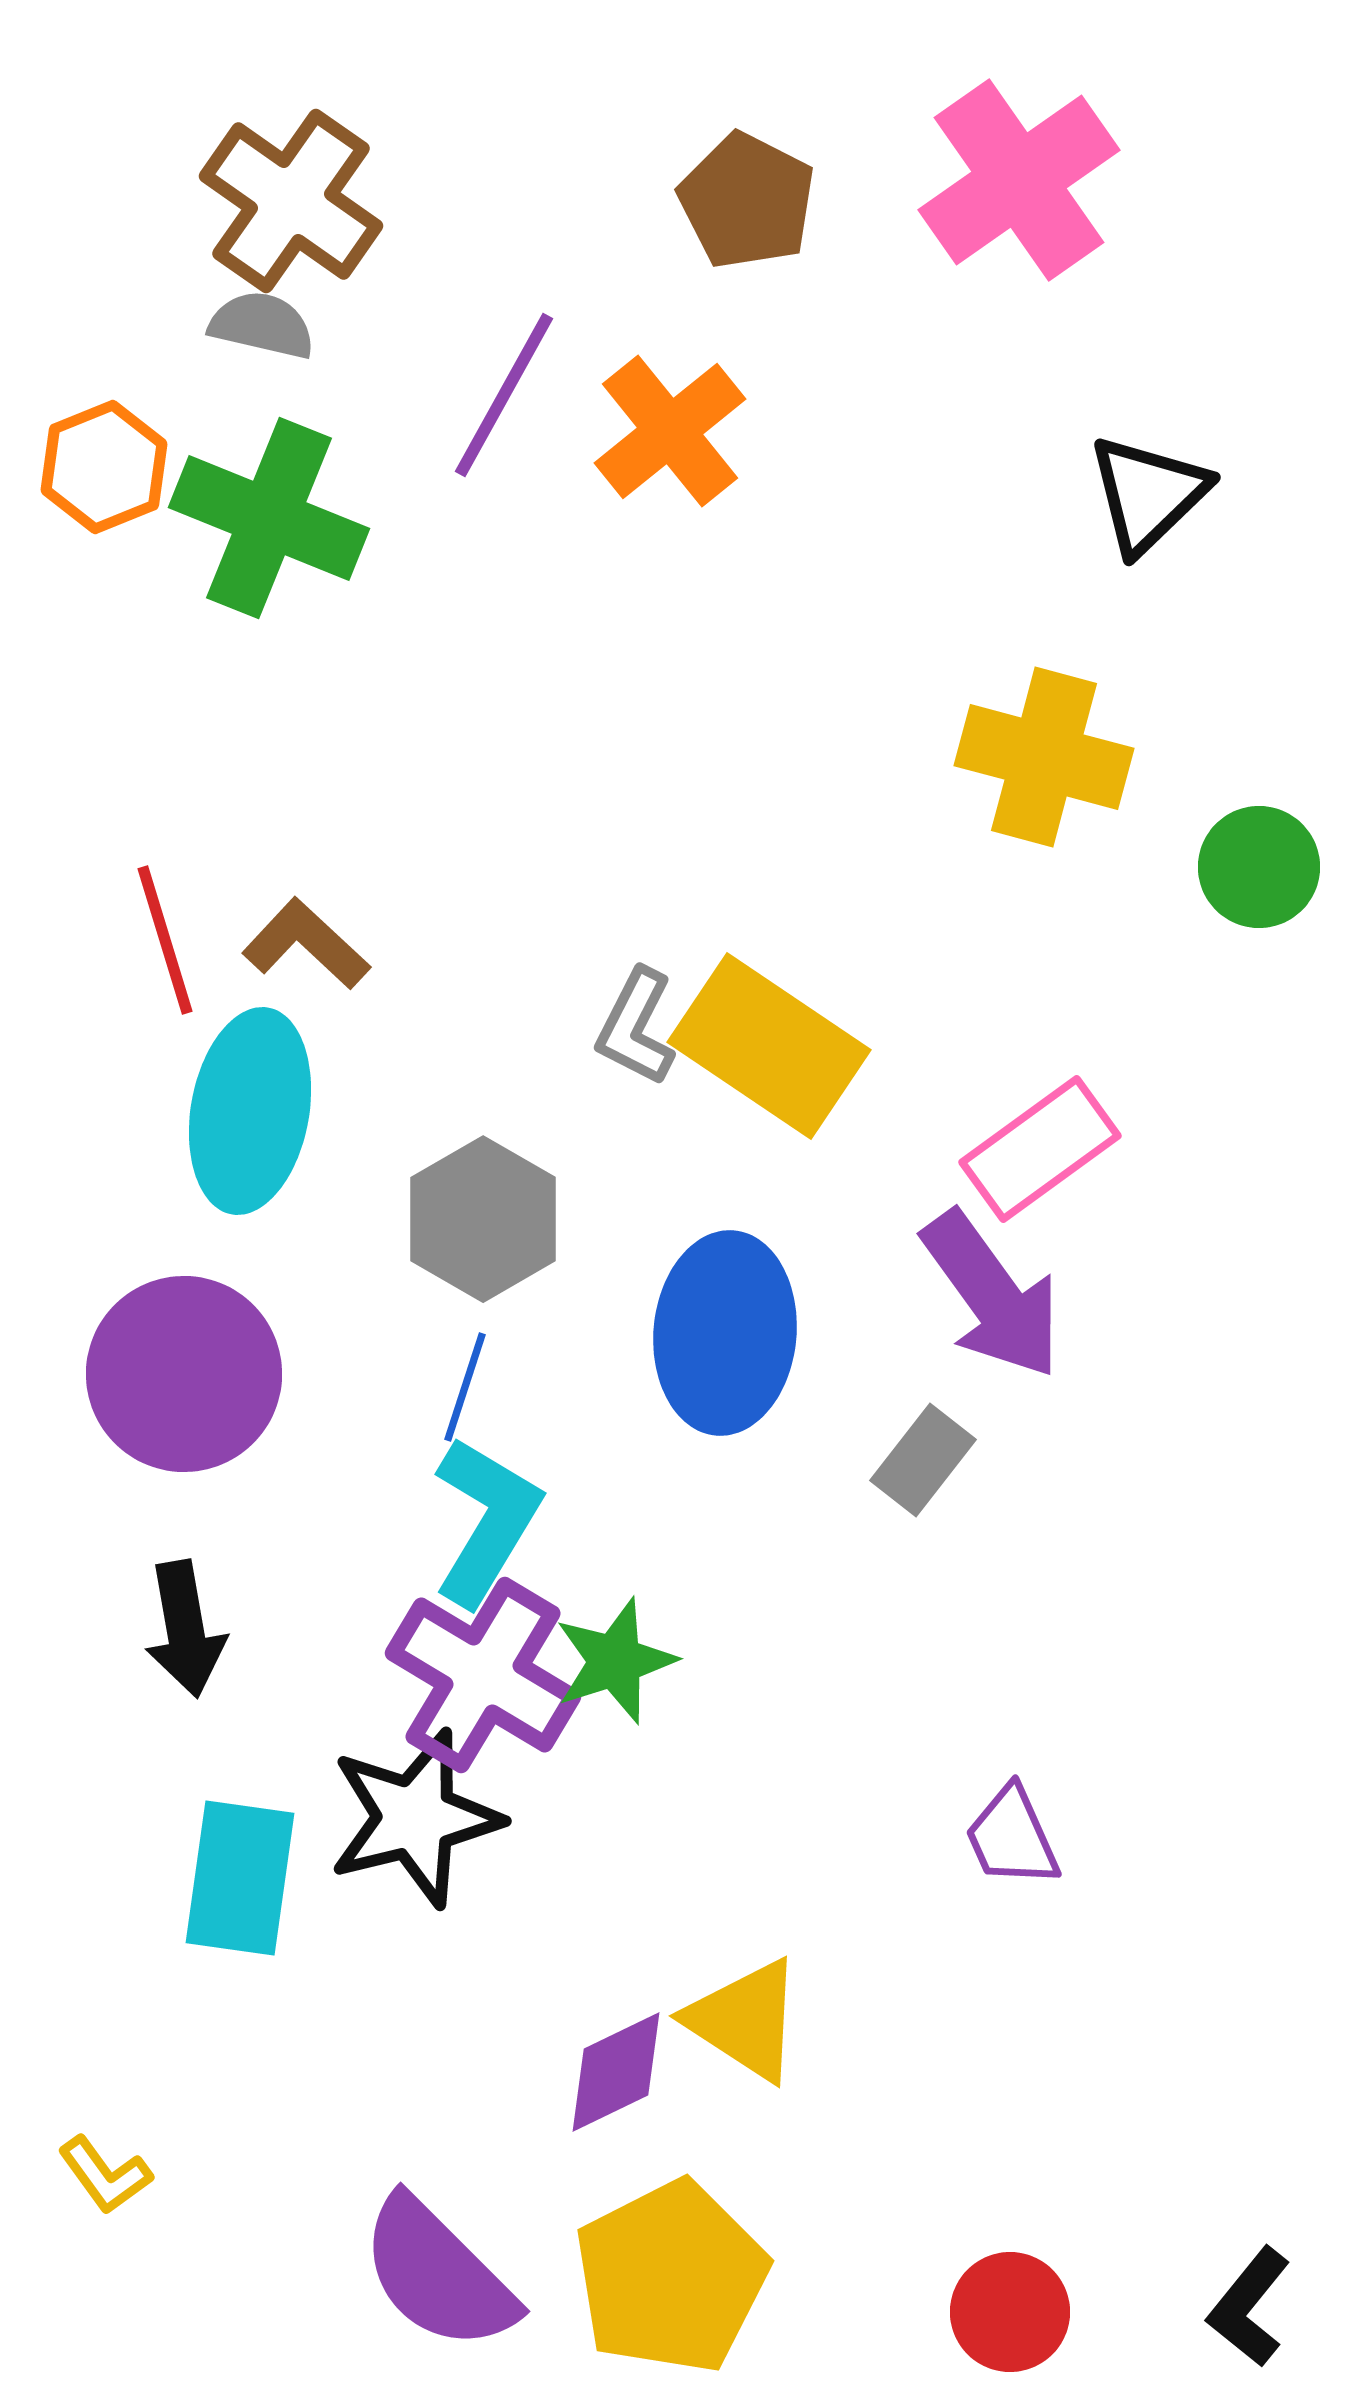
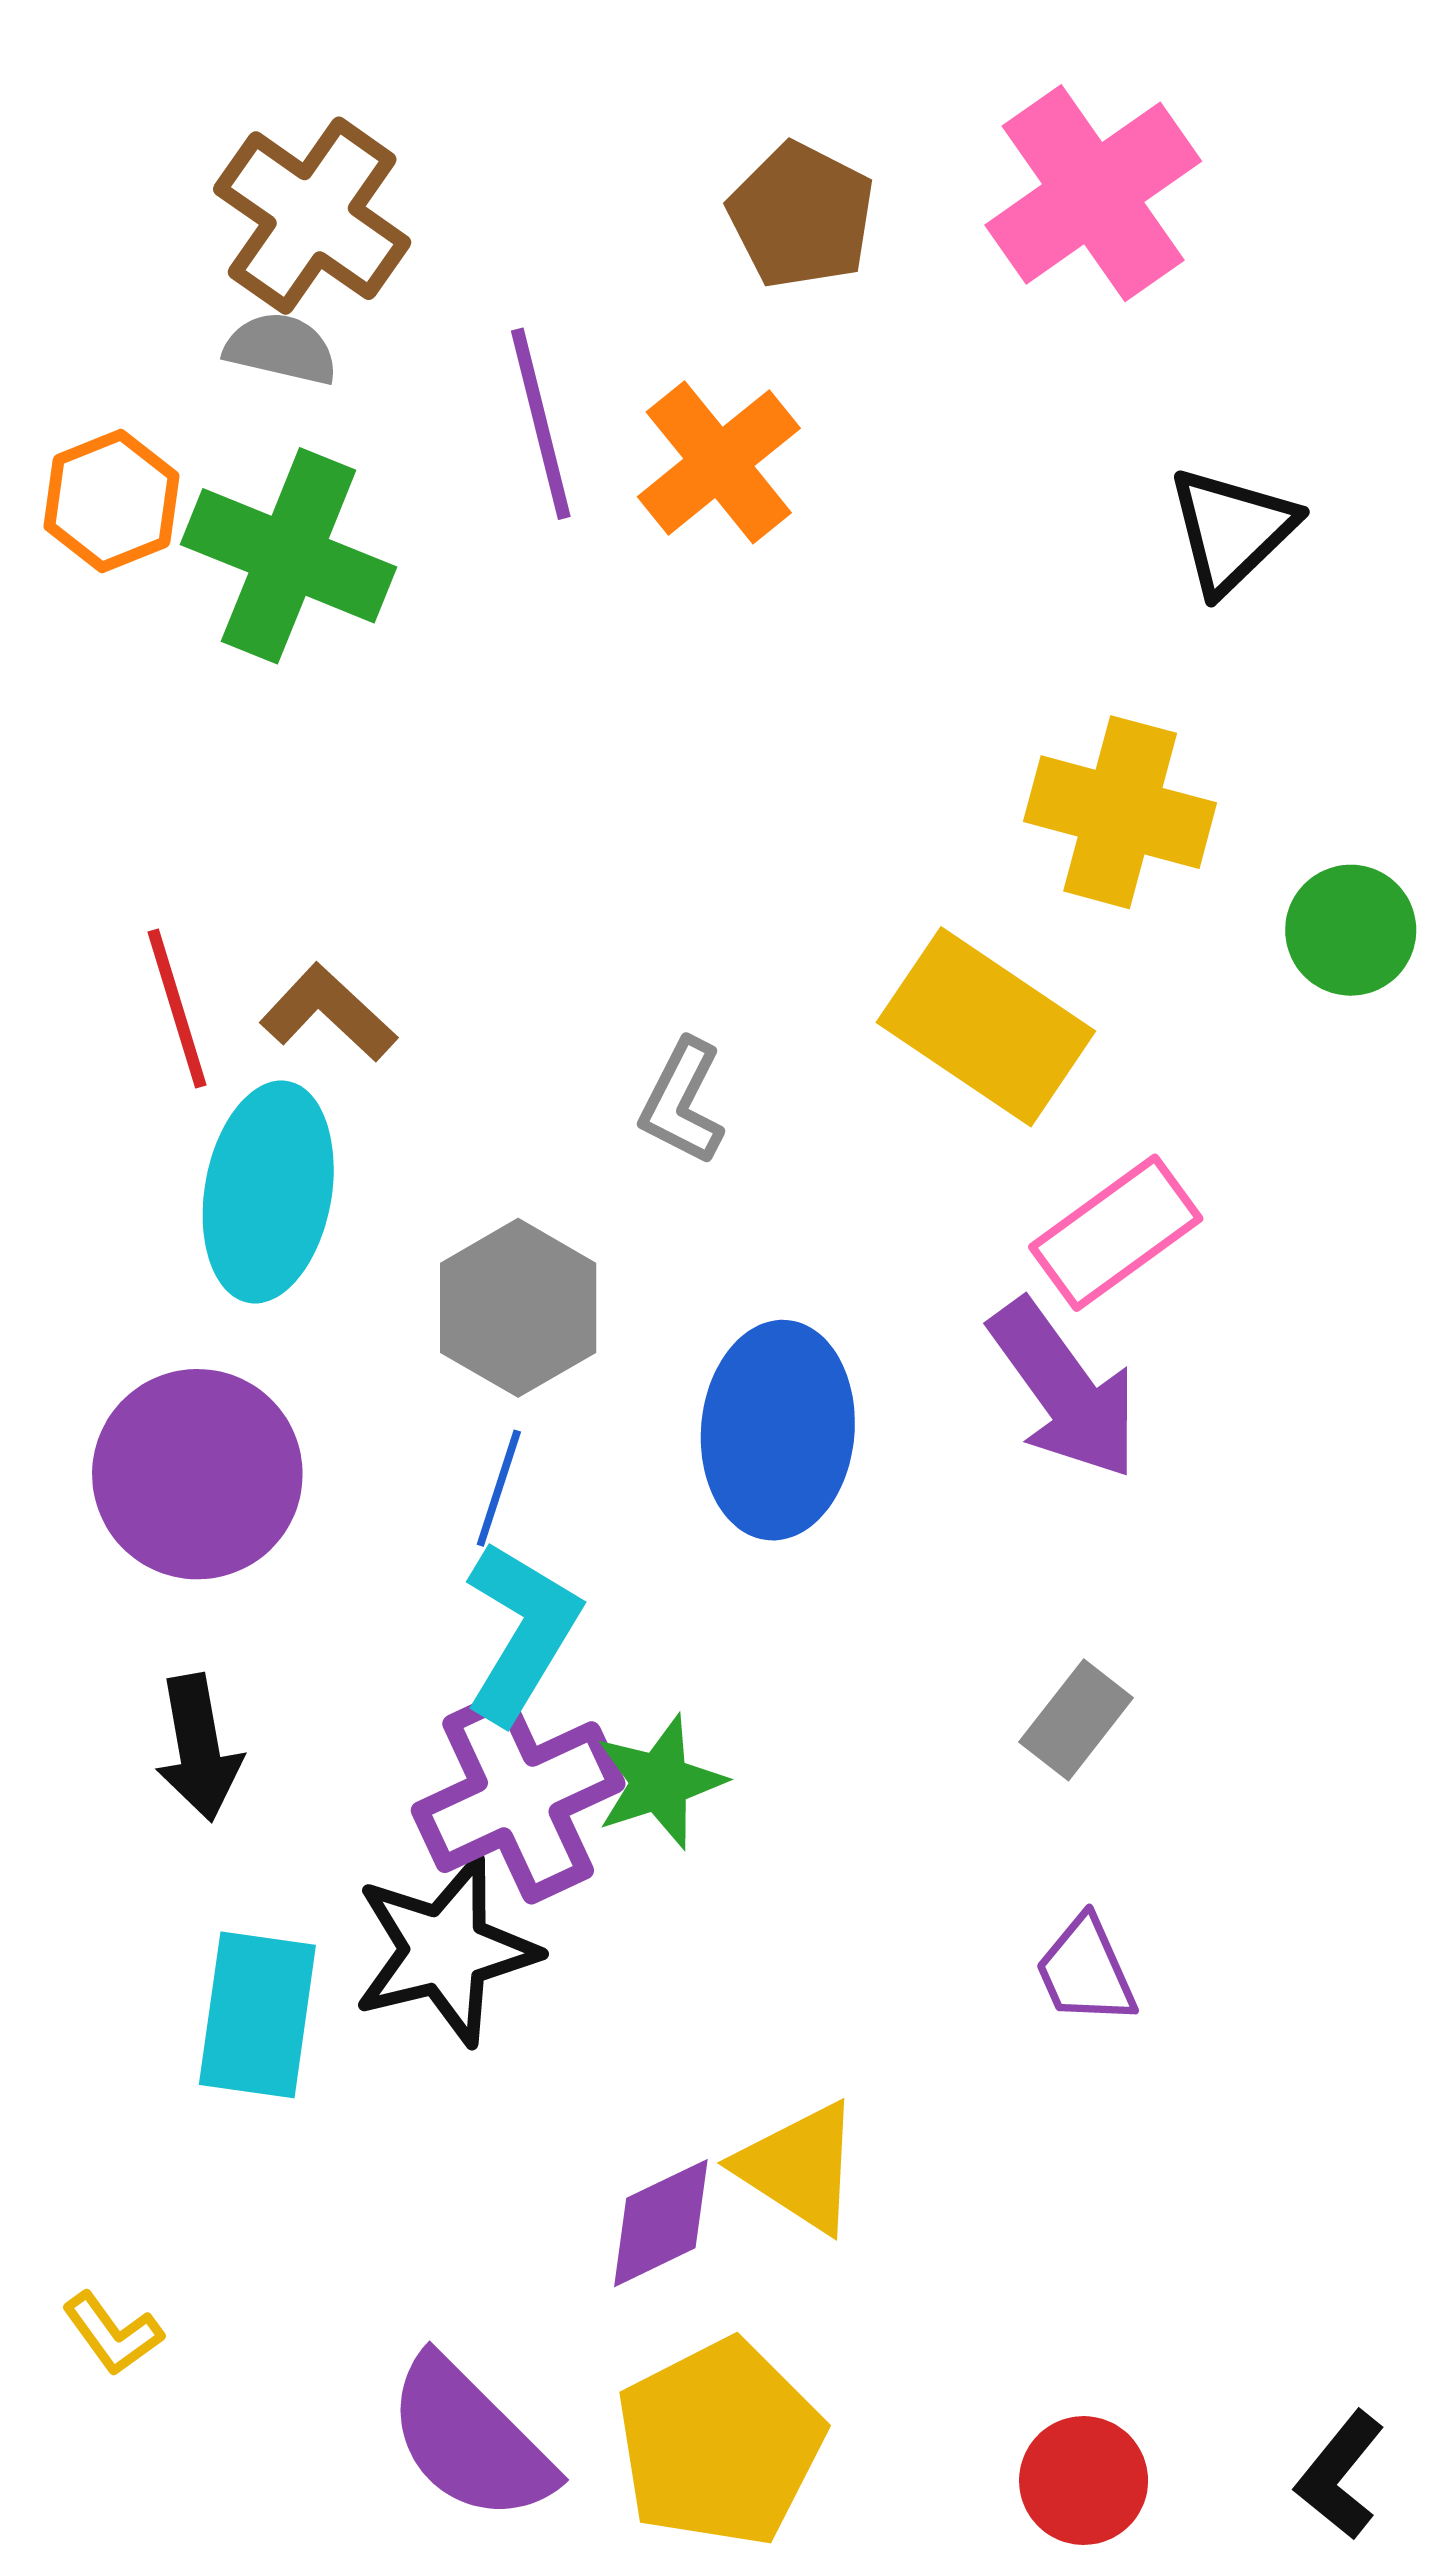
purple line: (504, 395) -> (541, 424), turned -43
yellow rectangle: (769, 1046) -> (986, 1027), moved
gray rectangle: (923, 1460) -> (1076, 1720), moved
purple cross: (483, 1675) -> (518, 1797), turned 34

